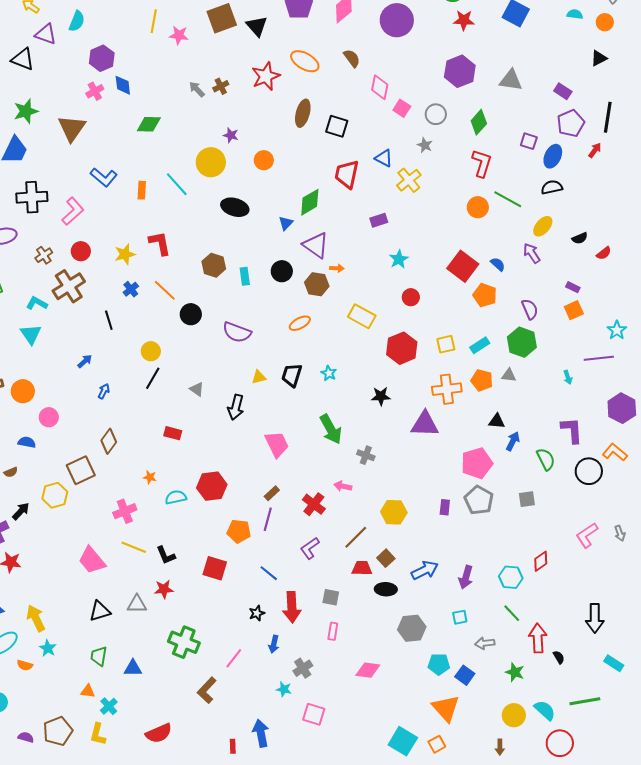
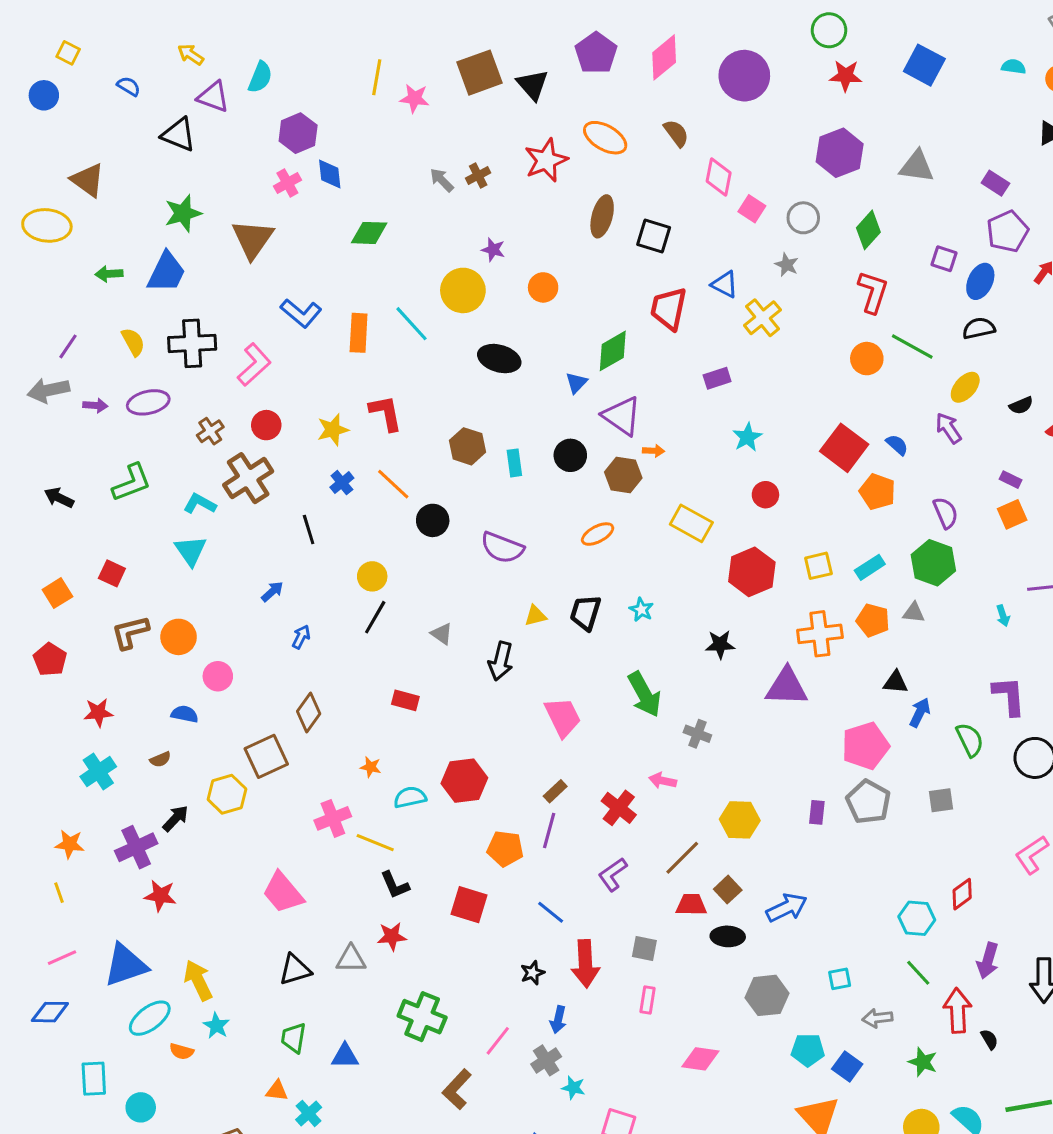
orange rectangle: (142, 190) -> (359, 333), size x1.4
yellow line: (134, 547) -> (375, 843), moved
purple arrow: (466, 577) -> (988, 961), moved
gray cross: (303, 668) -> (546, 1060), moved

